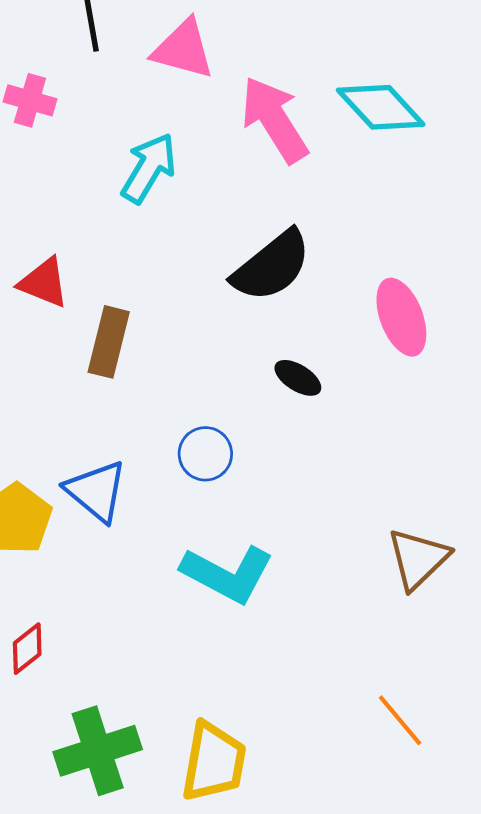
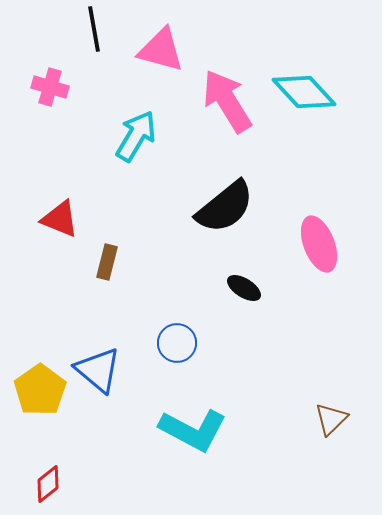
brown rectangle: (109, 342) -> (107, 262), size x0.7
brown triangle: (418, 559) -> (331, 419), size x0.7

